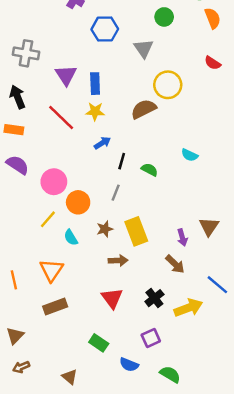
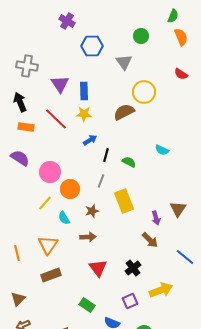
orange rectangle: (14, 130) -> (26, 127), moved
yellow rectangle: (136, 231) -> (124, 201), moved
brown arrow: (118, 260) -> (88, 237), moved
yellow arrow: (188, 308) -> (161, 290), moved

